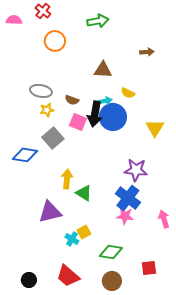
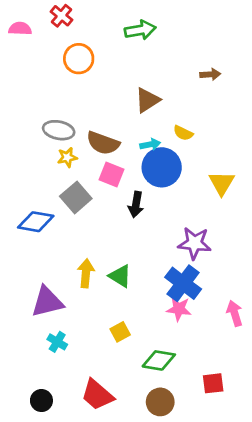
brown triangle: (103, 70) -> (147, 100), turned -36
brown semicircle: (72, 100) -> (103, 143), size x1.6
black arrow: (95, 114) -> (136, 205), moved, size x0.7
yellow arrow: (67, 179) -> (86, 273), moved
purple triangle: (50, 212) -> (47, 302), moved
cyan cross: (72, 239) -> (57, 342), moved

